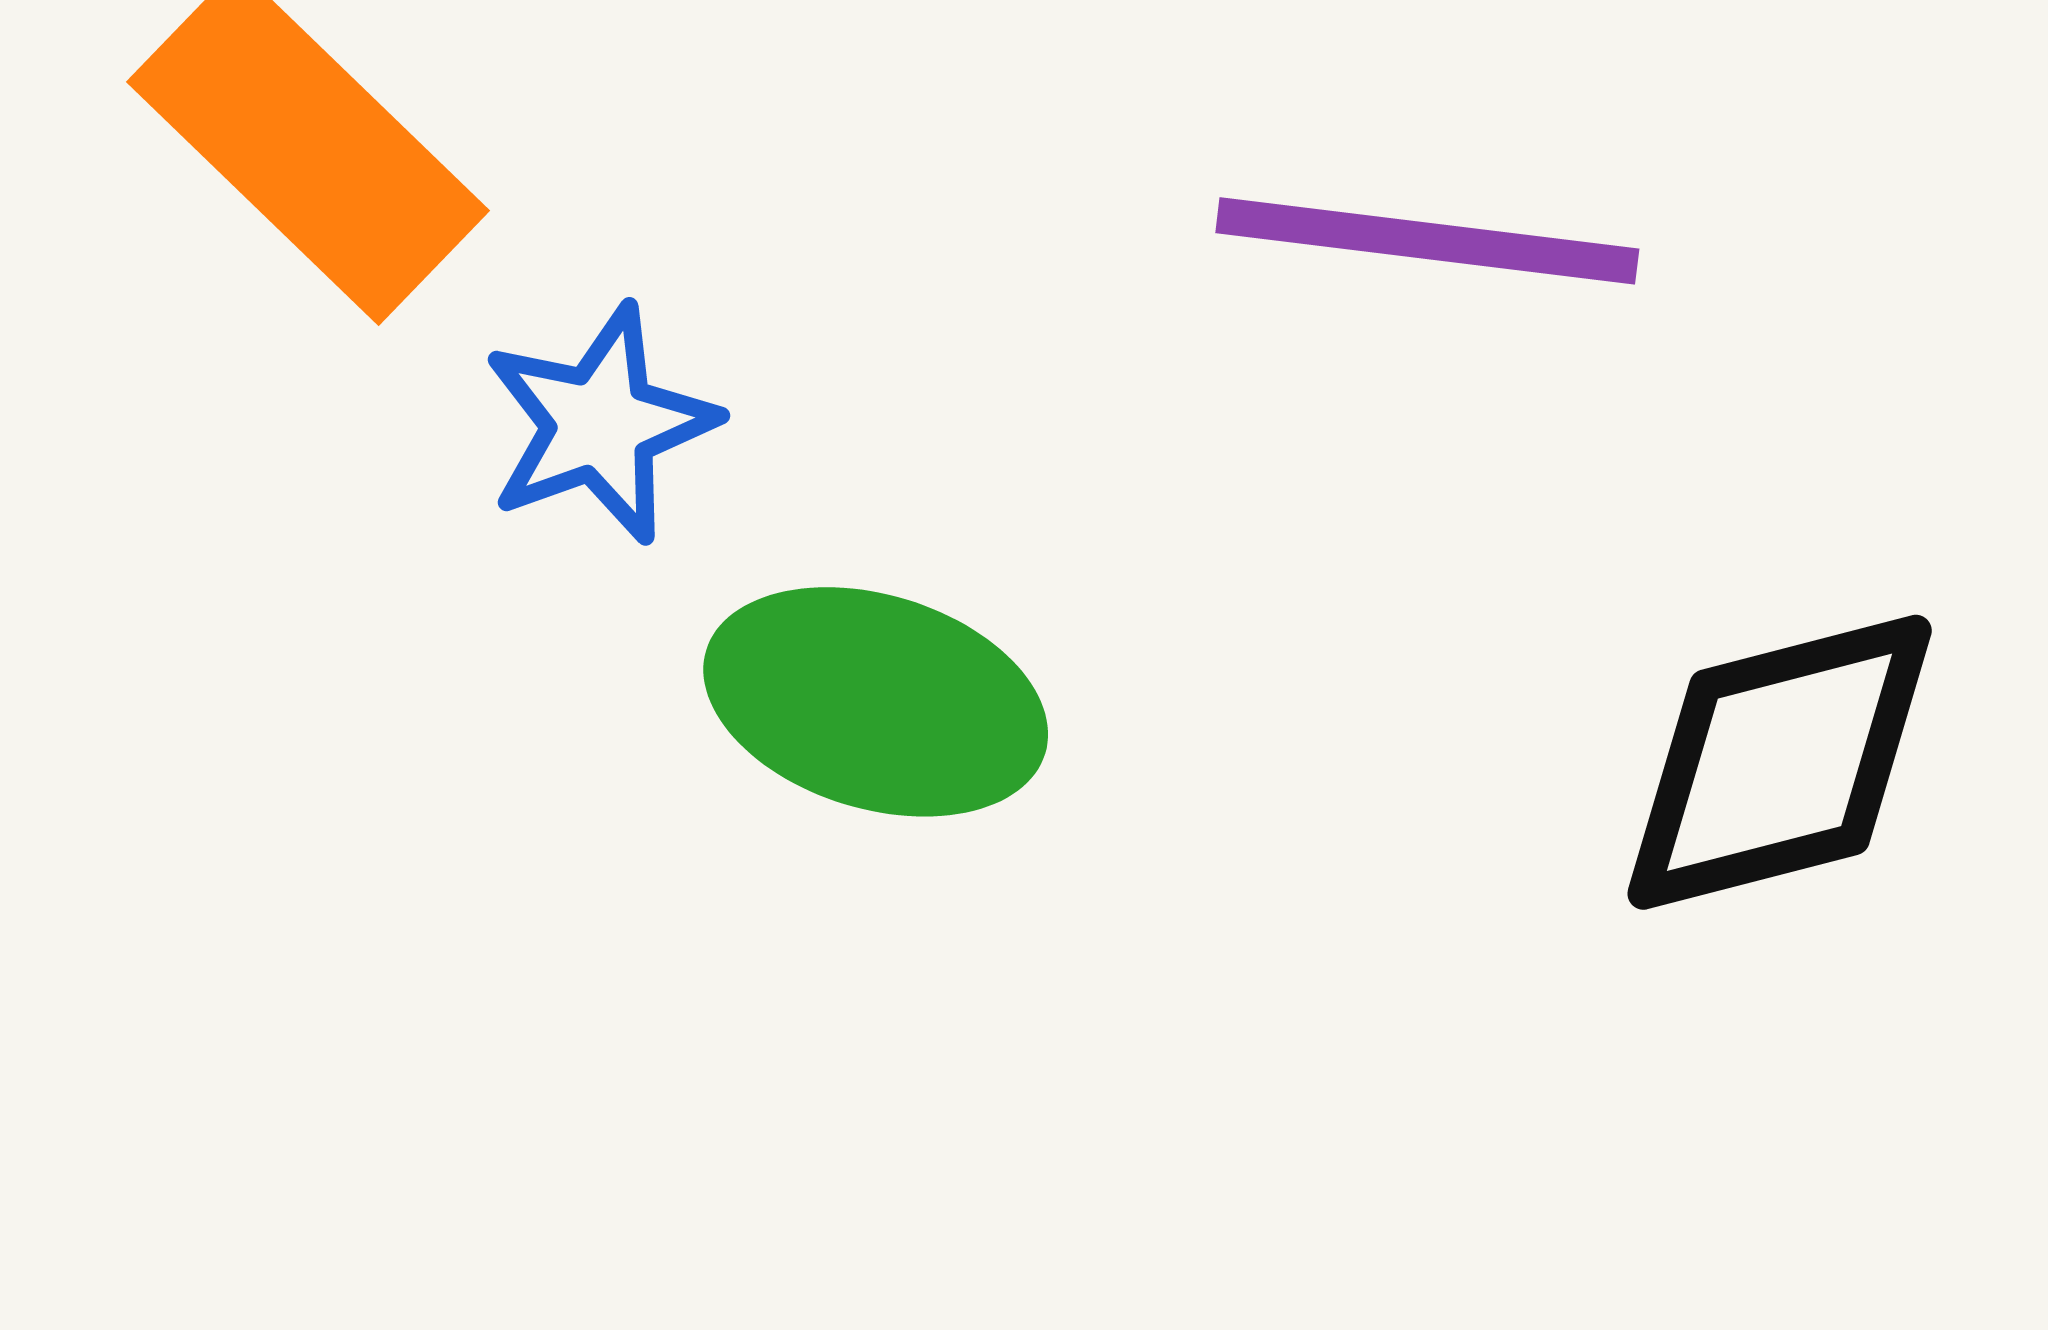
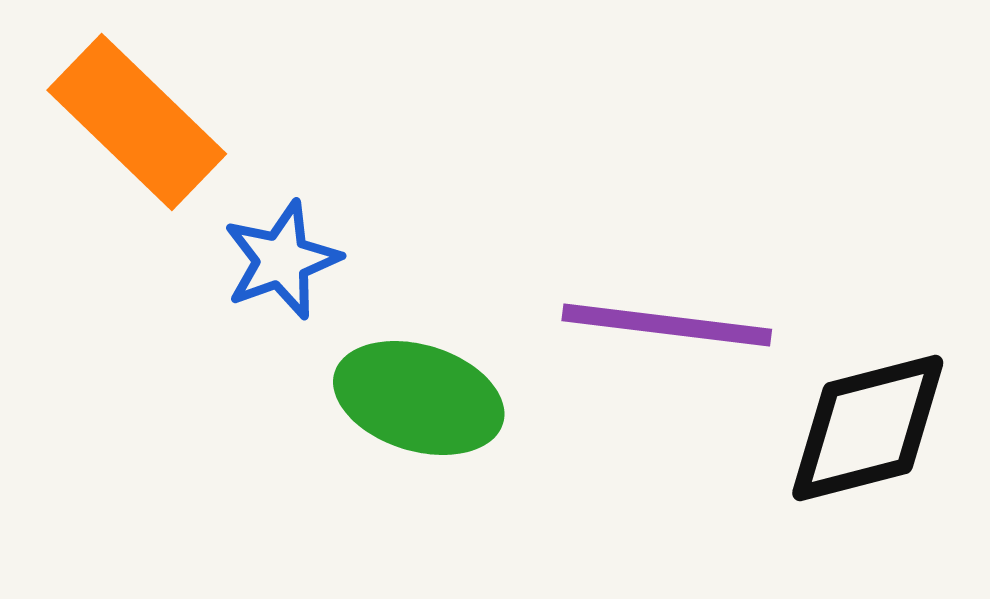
purple line: (1427, 241) -> (667, 325), moved

